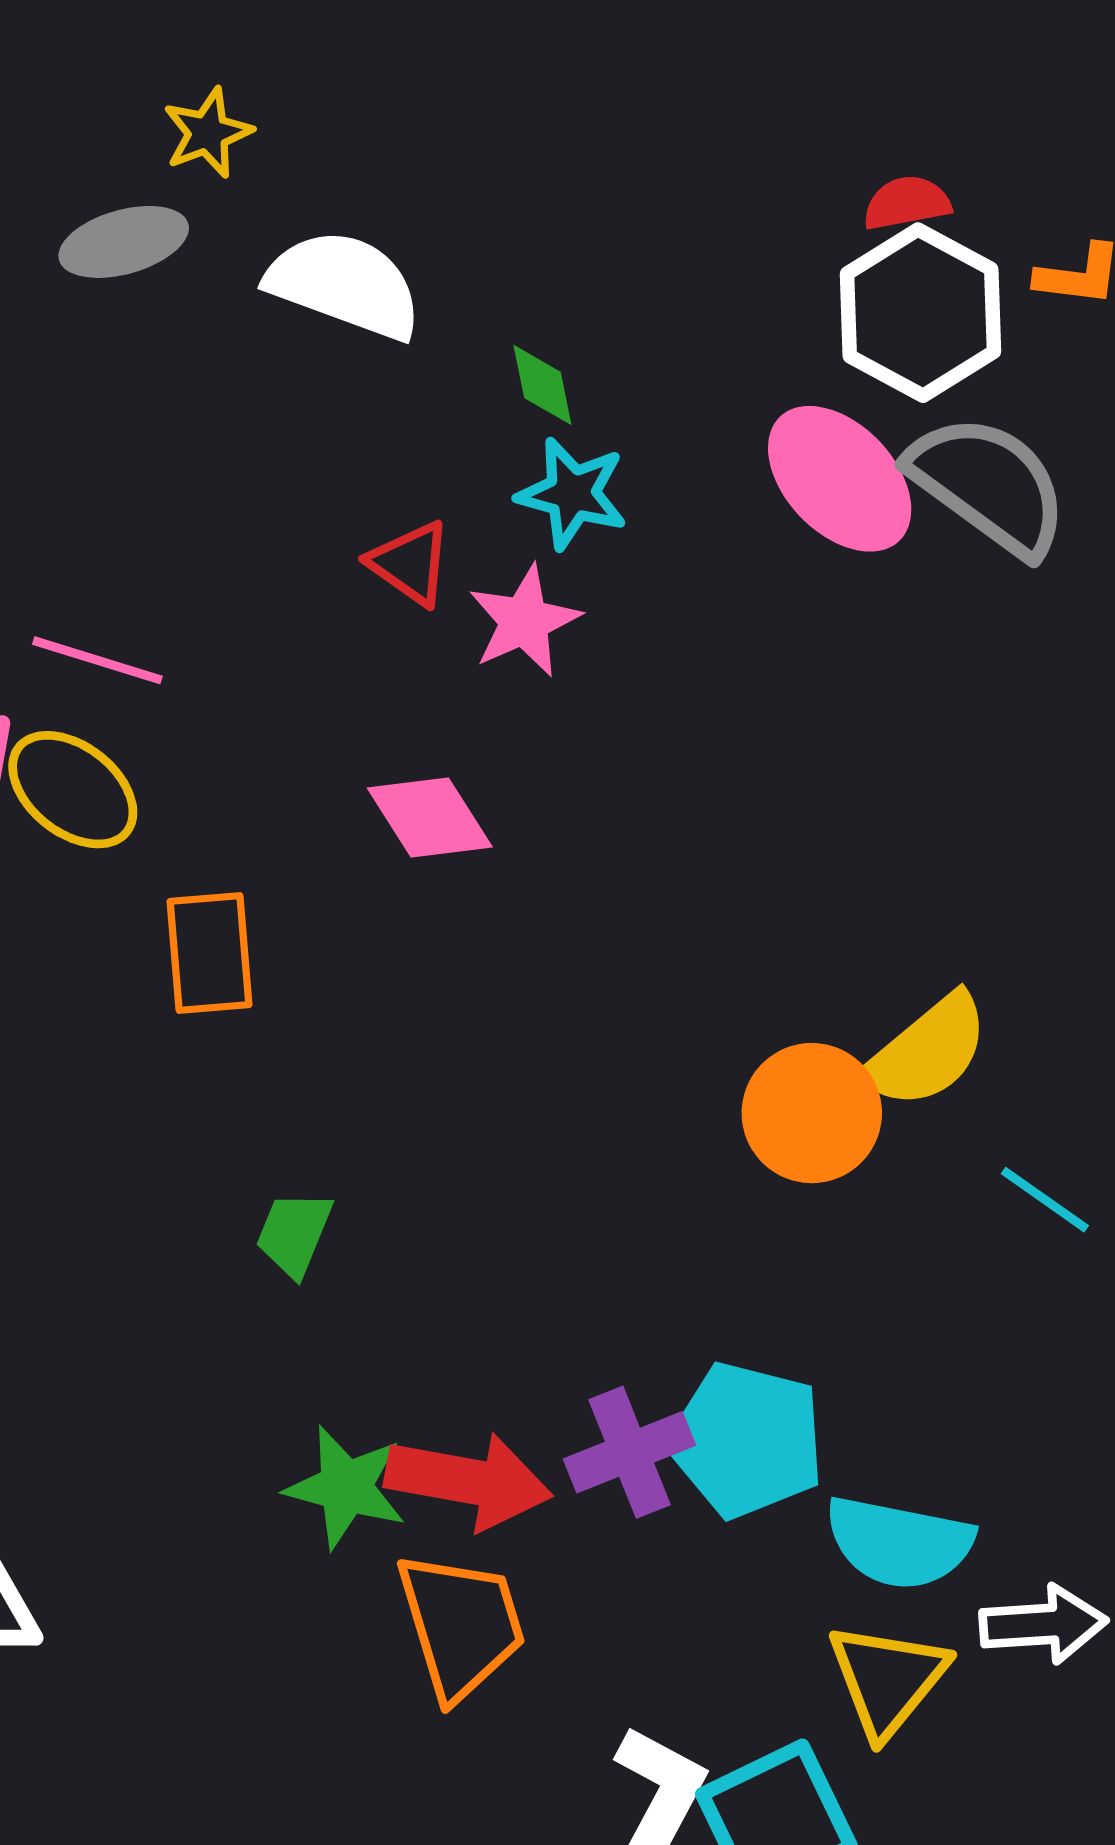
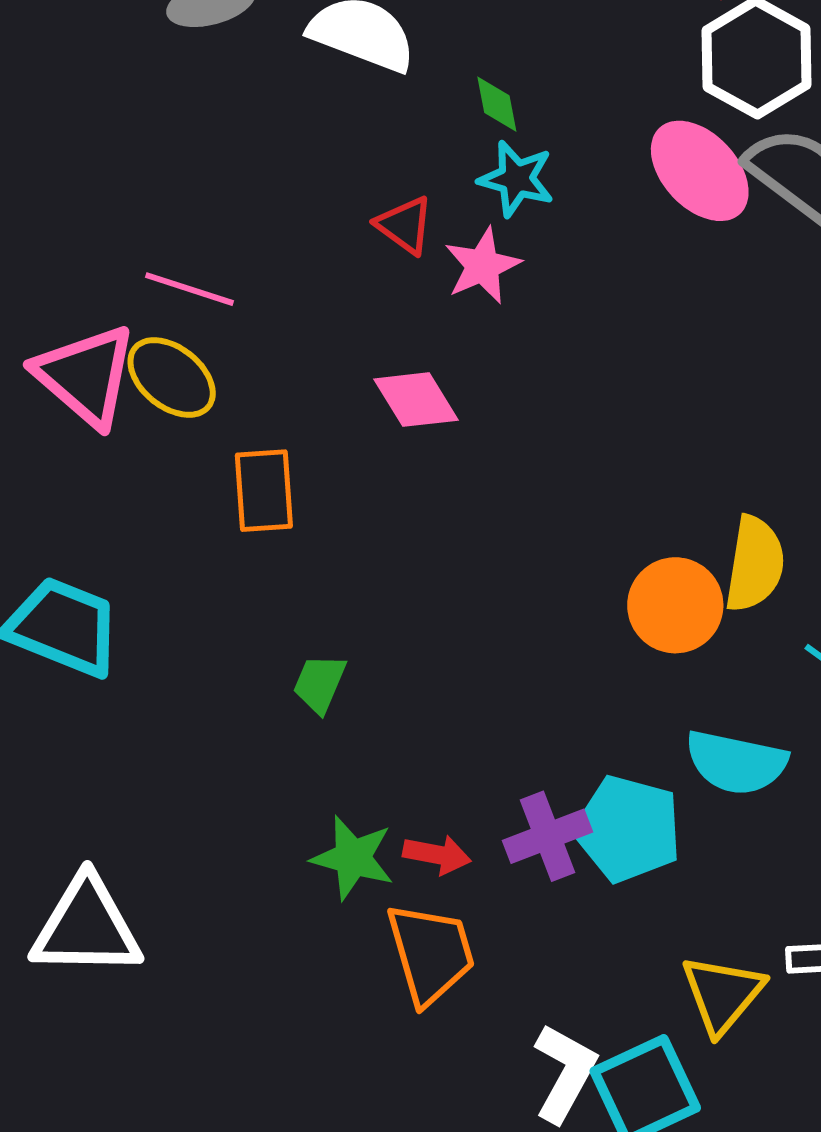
yellow semicircle: (927, 1051) -> (755, 564), turned -42
red arrow: (468, 1481) -> (437, 855), size x0.6
cyan semicircle: (899, 1542) -> (736, 762), moved

